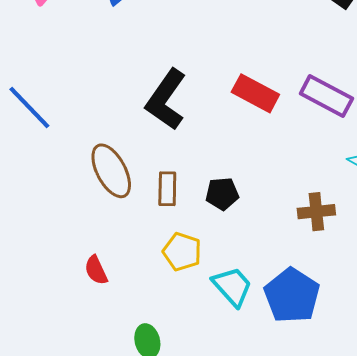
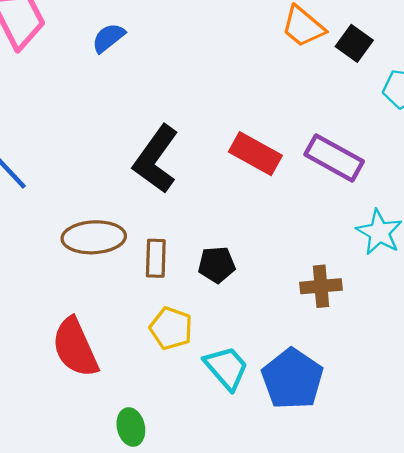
brown ellipse: (111, 171) -> (94, 237), turned -66
red semicircle: (96, 270) -> (75, 347), size x1.8

